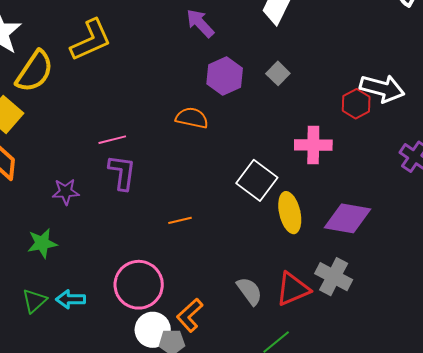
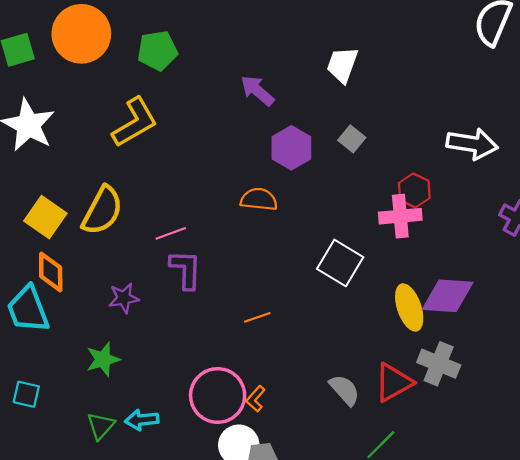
yellow semicircle: (35, 71) -> (102, 211), moved
red hexagon: (356, 104) -> (414, 191), moved
yellow ellipse: (290, 213) -> (409, 307), moved
orange L-shape: (190, 315) -> (256, 399), moved, size x0.7

